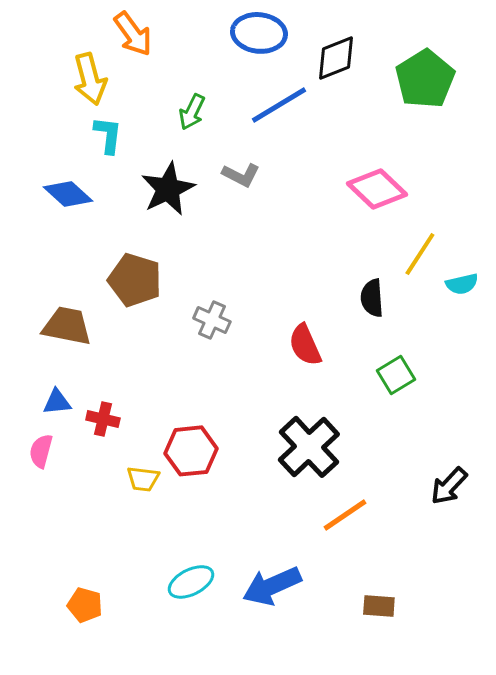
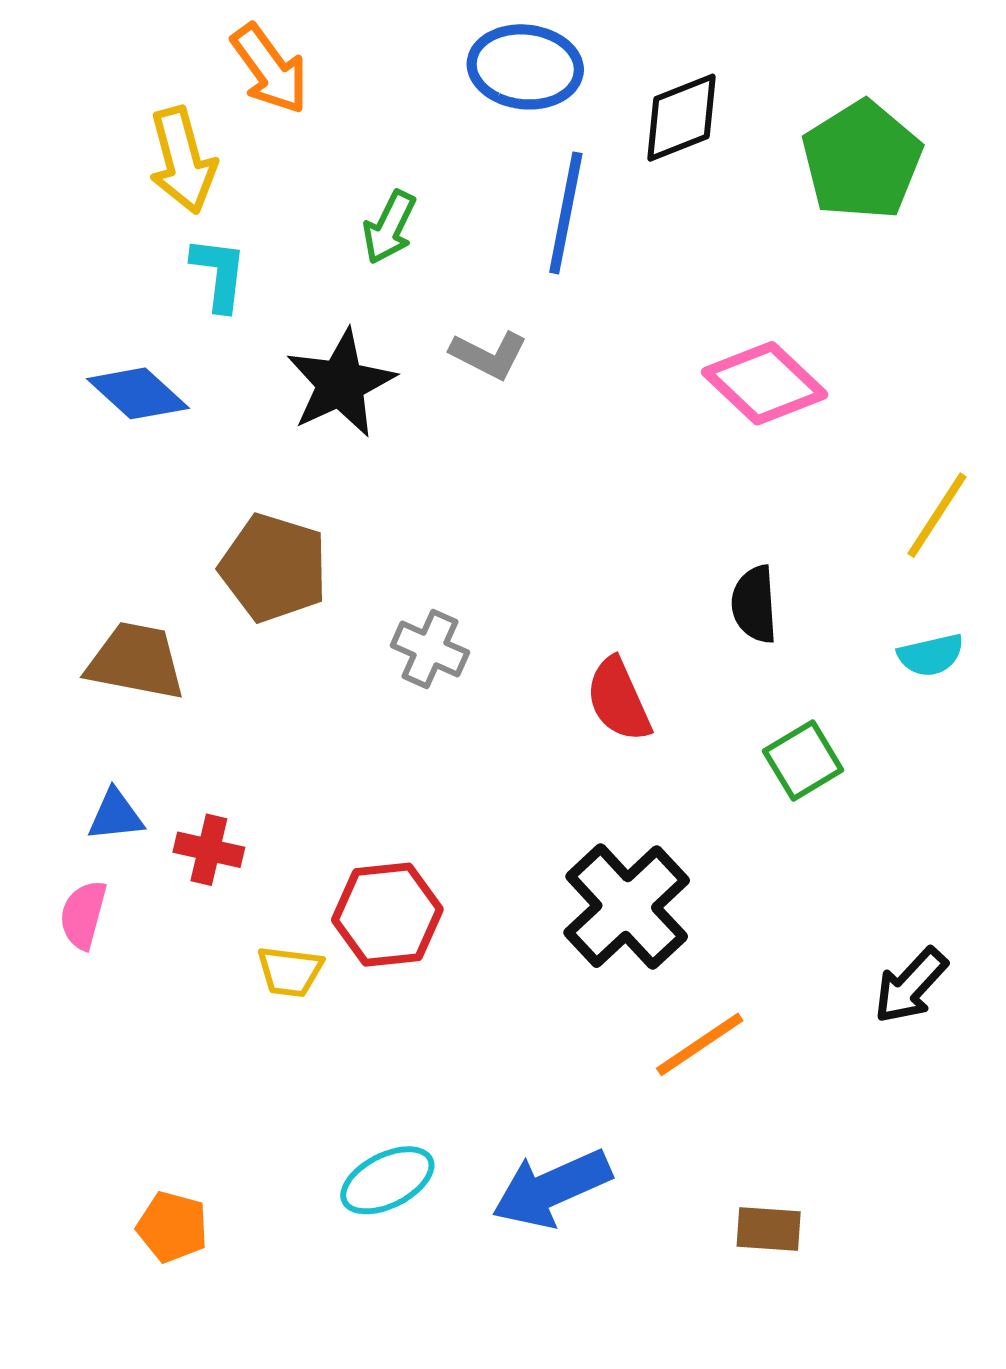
blue line: (279, 105) -> (566, 213), turned -48
yellow line: (420, 254) -> (937, 515), moved
cyan semicircle: (462, 284) -> (931, 655), moved

